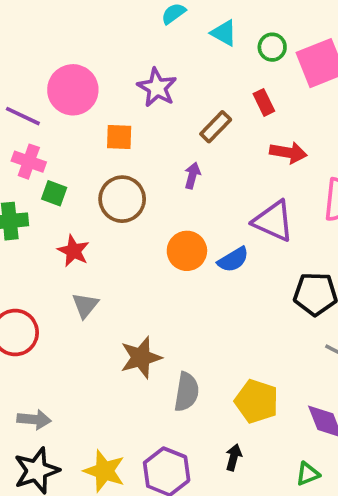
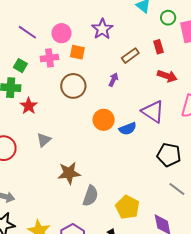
pink circle: (73, 90) -> (62, 33), moved, size x0.7
pink cross: (29, 162) -> (49, 58), moved, turned -36
green square: (54, 193) -> (20, 66), moved
red star: (73, 251) -> (29, 106), moved

